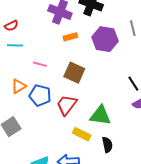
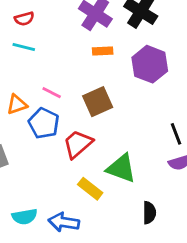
pink line: (40, 64) -> (52, 93), moved
brown square: (74, 73) -> (98, 102), turned 30
black semicircle: (107, 145) -> (149, 213), moved

